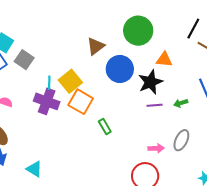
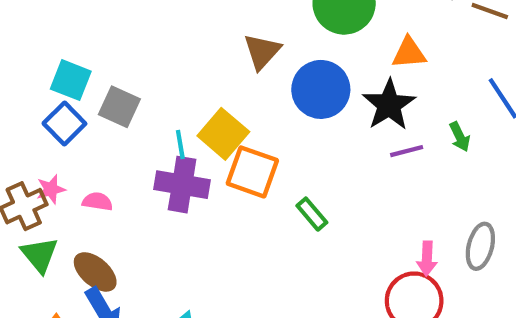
green arrow: (181, 103) -> (460, 137), turned -88
gray ellipse: (181, 140) -> (480, 246), moved
pink arrow: (156, 148) -> (427, 259), moved, turned 105

